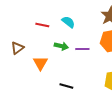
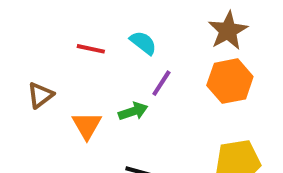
green arrow: (61, 46) -> (133, 111), moved, turned -32
purple line: (82, 49) -> (161, 83), moved, turned -56

